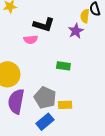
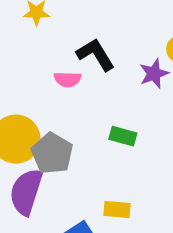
black L-shape: (44, 25) -> (96, 54), turned -145
gray pentagon: (45, 98) -> (52, 153), moved

